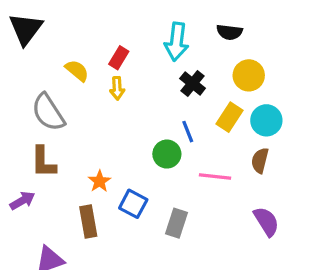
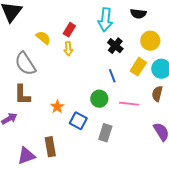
green circle: (167, 154) -> (99, 99), moved
brown rectangle: (88, 221) -> (50, 147), moved

